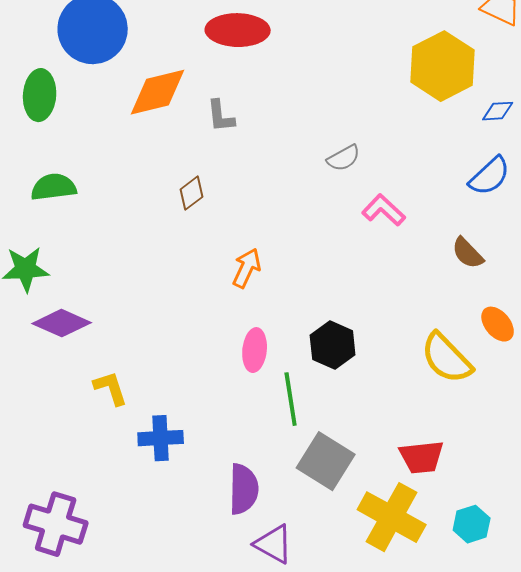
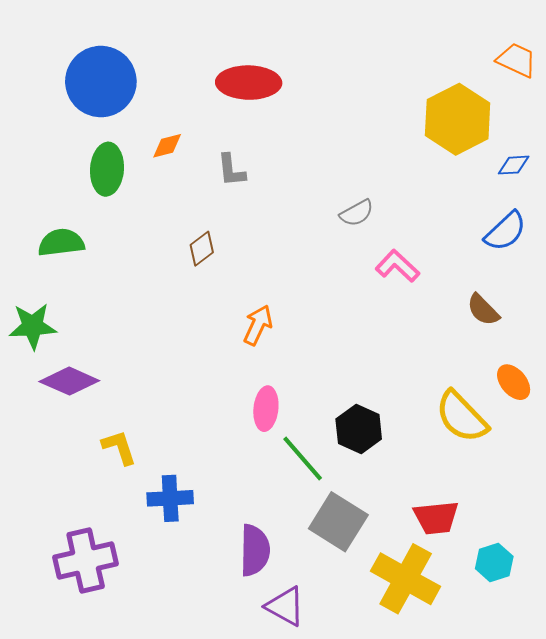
orange diamond: (158, 92) -> (167, 146), size x0.5
green ellipse: (40, 95) -> (107, 169), moved
black hexagon: (333, 345) -> (359, 429), moved
green line: (291, 399) -> (303, 459), turned -32
purple cross: (56, 524) -> (86, 560), moved, turned -30
cyan hexagon: (472, 524) -> (494, 562), moved

